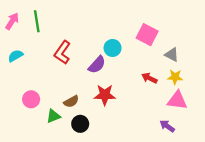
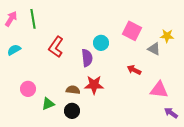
purple semicircle: (97, 65) -> (87, 58), turned -48
yellow star: (175, 77) -> (167, 36), moved
brown semicircle: (71, 102) -> (73, 90), moved, turned -144
purple arrow: (167, 126) -> (171, 113), moved

